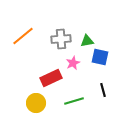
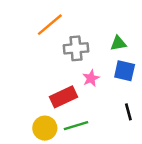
orange line: (23, 36) -> (50, 25), moved
green triangle: (87, 41) -> (118, 43), moved
green line: (74, 101) -> (76, 126), moved

